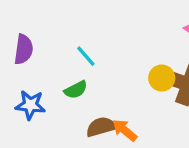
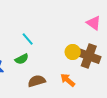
orange arrow: (125, 130) -> (68, 80), moved

